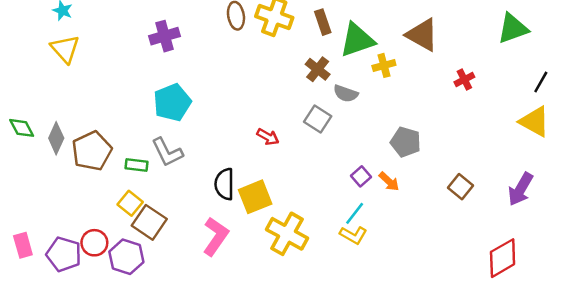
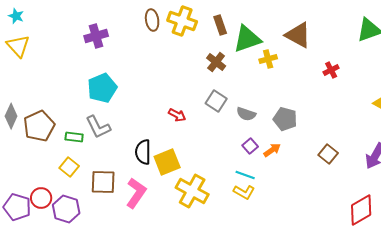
gray semicircle: (346, 93) -> (246, 114), moved
orange arrow: (389, 182) -> (272, 150), turned -78
cyan line: (355, 213) -> (245, 175), turned 72
brown square: (149, 222) -> (103, 182), moved, turned -32

